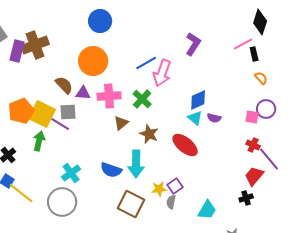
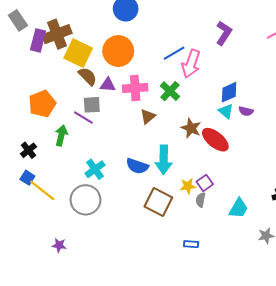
yellow square: (42, 114) -> (78, 53), moved
brown star: (149, 134) -> (191, 128), moved

